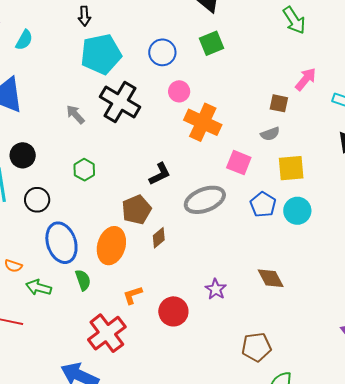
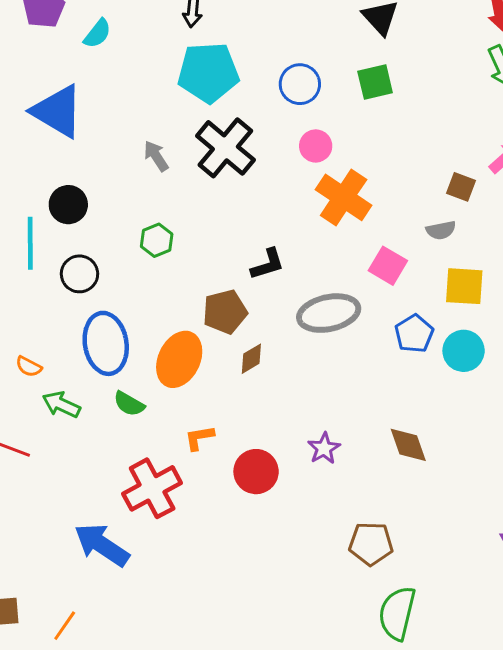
green semicircle: (83, 280) -> (129, 404), turned 130

